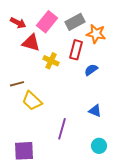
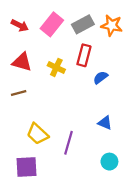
orange star: (96, 34) -> (112, 25), moved
red triangle: (31, 43) -> (22, 62), moved
yellow trapezoid: (32, 101) -> (37, 134), moved

